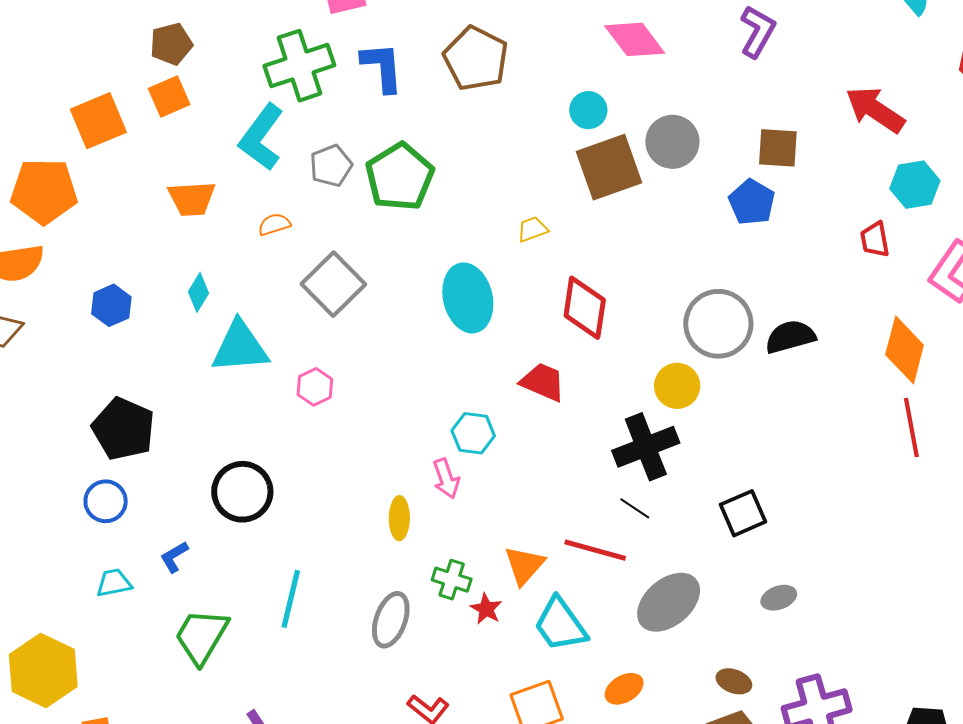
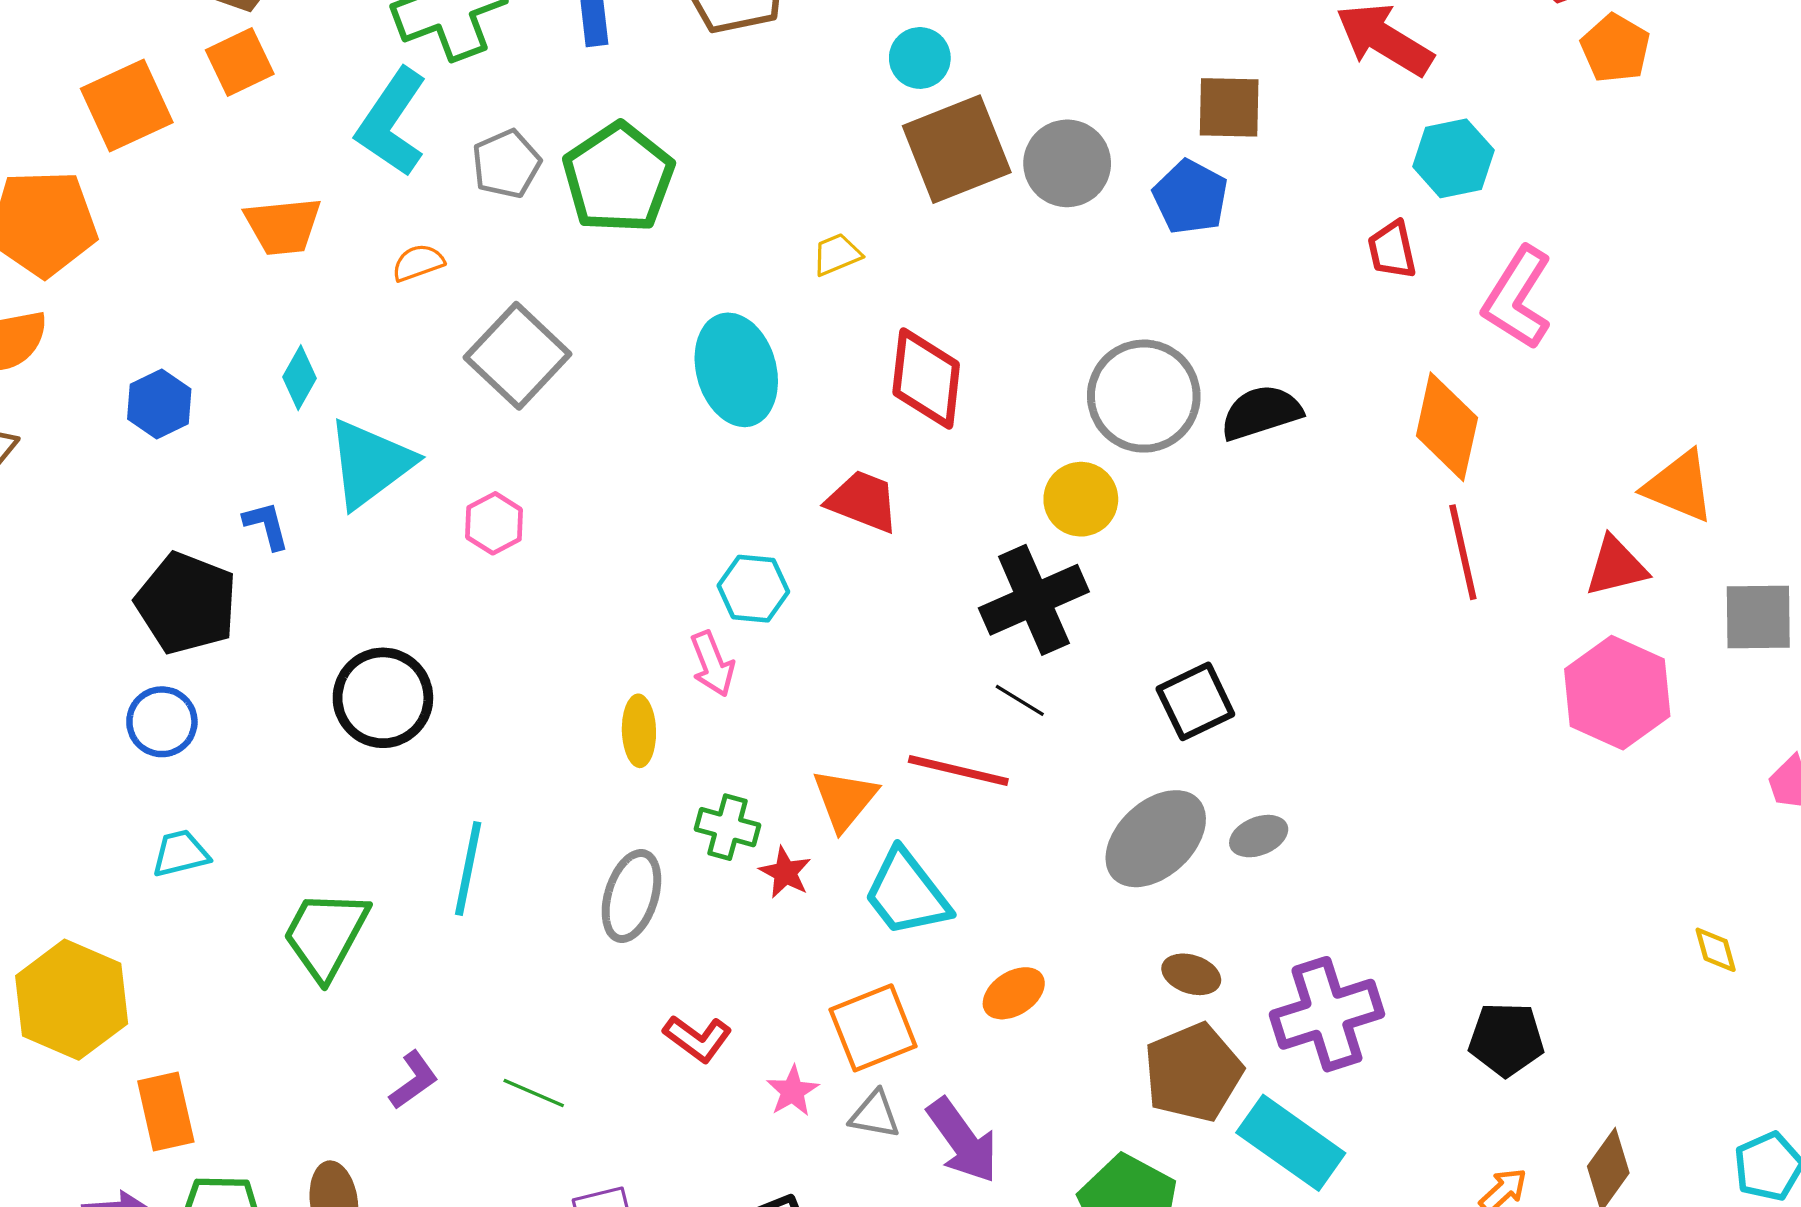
gray circle: (672, 142) -> (1067, 163), moved
cyan triangle: (240, 347) -> (370, 464), turned -30
blue L-shape: (174, 557) -> (266, 525), moved, turned 108
gray ellipse: (669, 602) -> (1156, 839), moved

